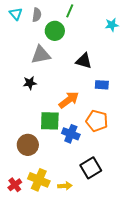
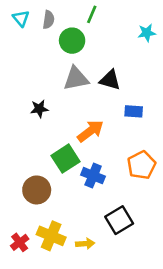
gray triangle: (41, 55) -> (76, 79), moved
green square: (50, 121) -> (66, 159), turned -35
orange pentagon: (97, 121) -> (142, 165), moved, turned 30

